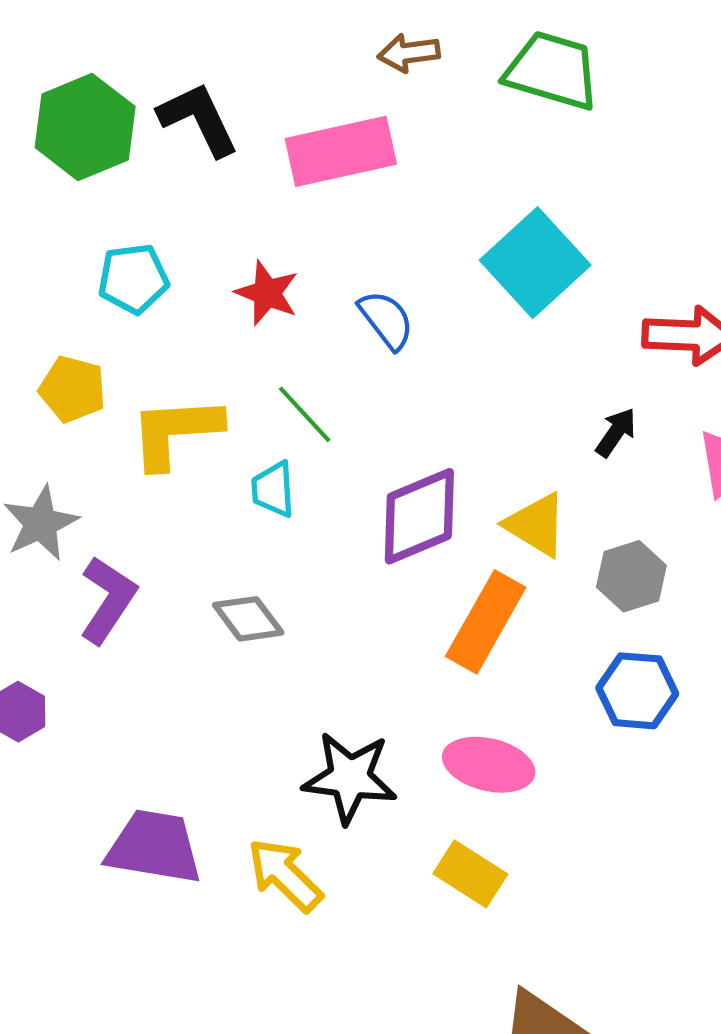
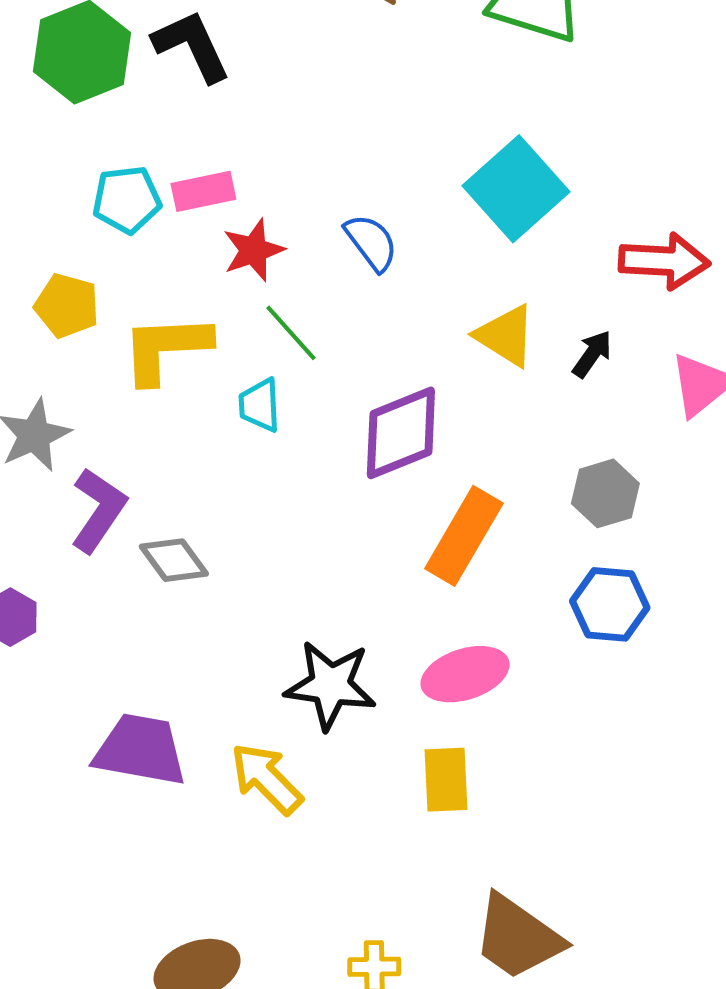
pink rectangle: (341, 151) -> (203, 191), moved, size x0.6
red star: (267, 293) -> (253, 250), moved, turned 30
yellow triangle: (536, 525) -> (506, 336), moved
gray diamond: (248, 619) -> (174, 560), moved
pink ellipse: (489, 765) -> (465, 674), turned -32
yellow rectangle: (470, 874) -> (446, 780), turned 54

